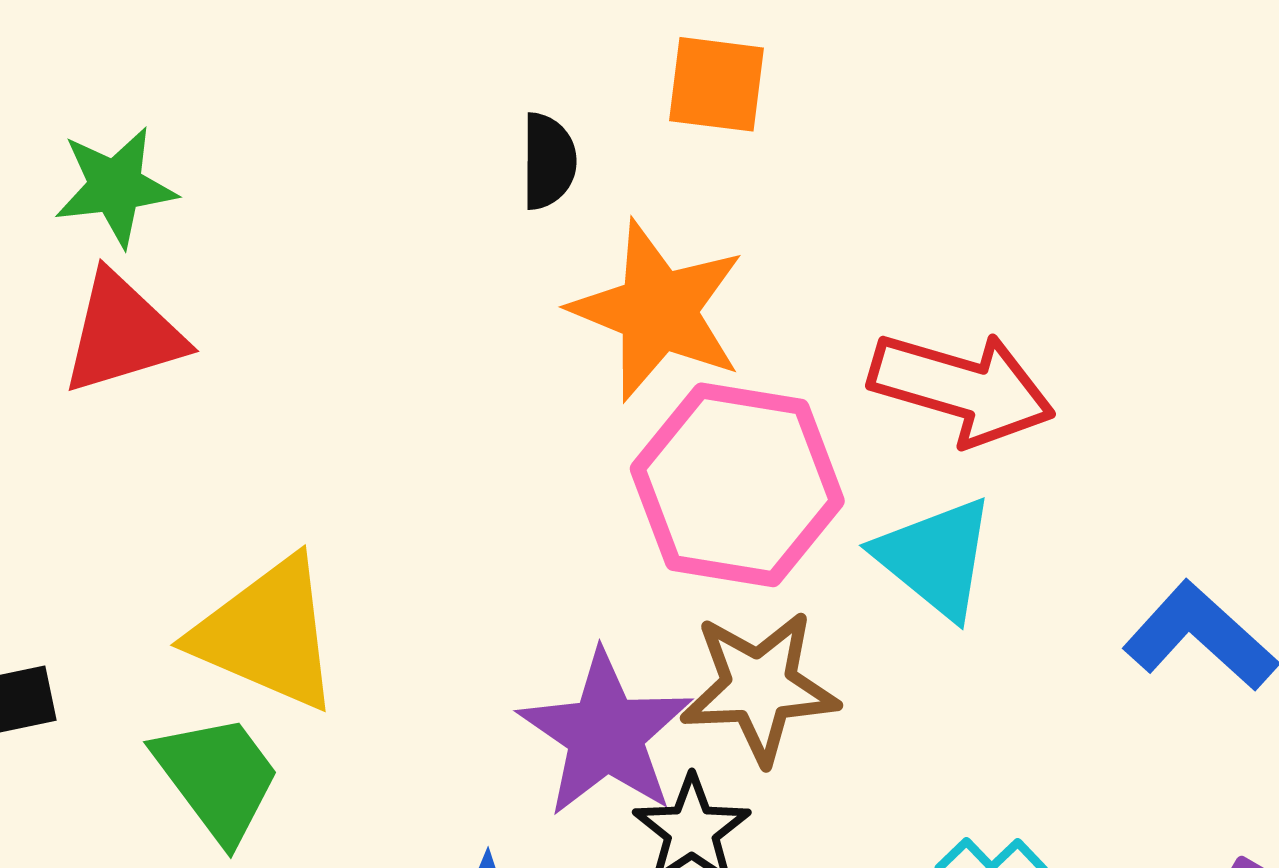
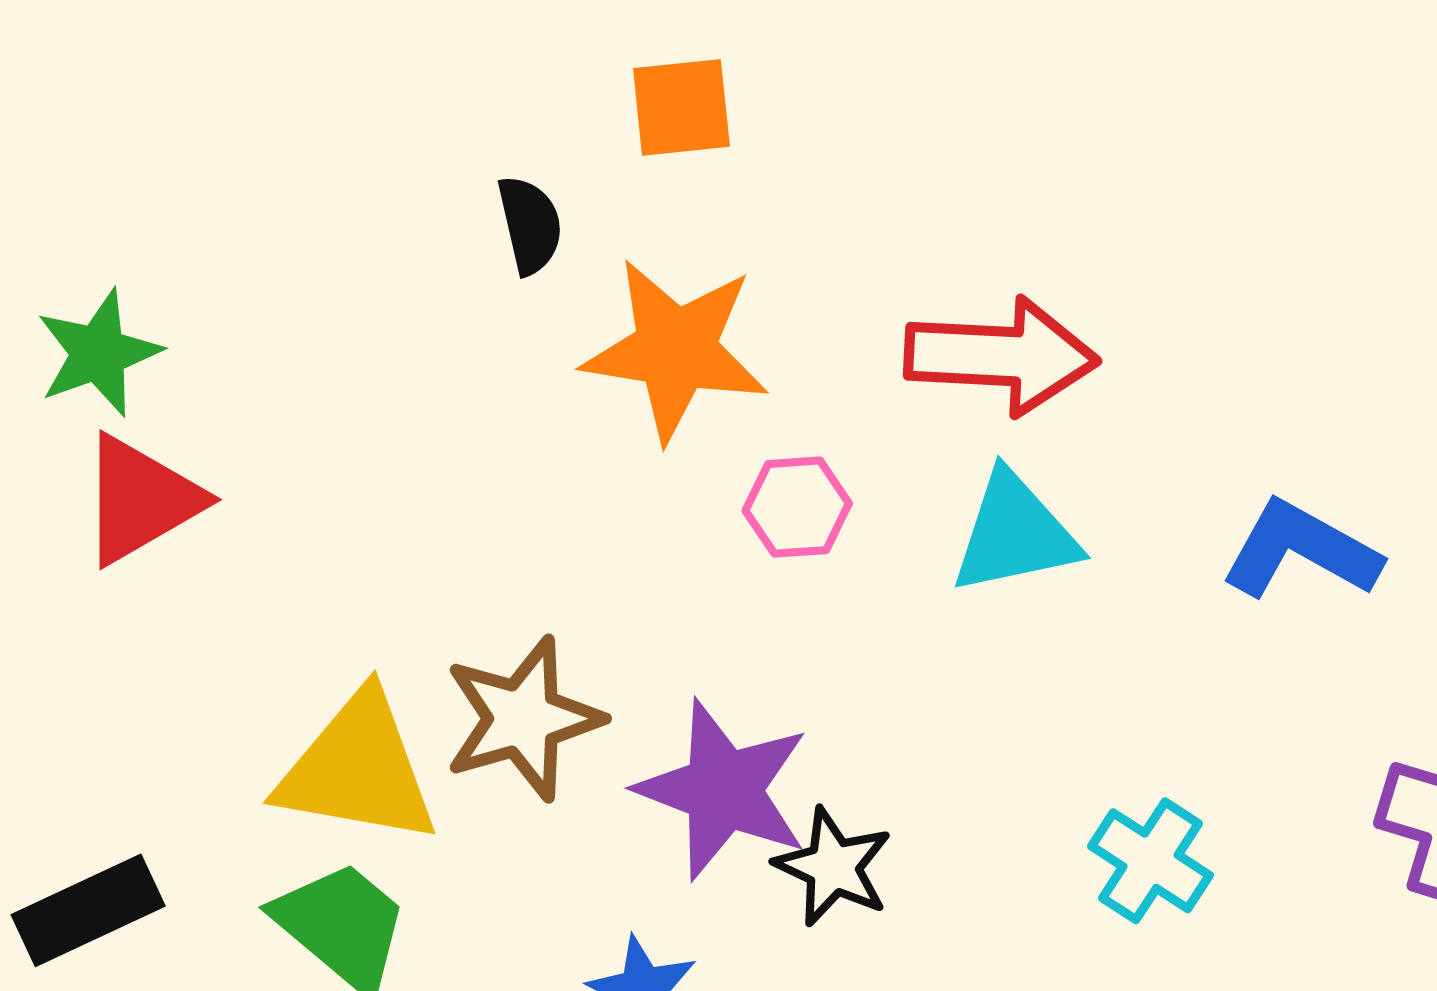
pink hexagon: (737, 485) -> (797, 507), size x0.5
cyan triangle: (935, 558) -> (1015, 534), turned -38
brown star: (759, 687) -> (523, 719), moved

